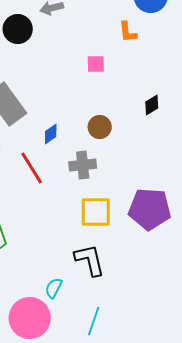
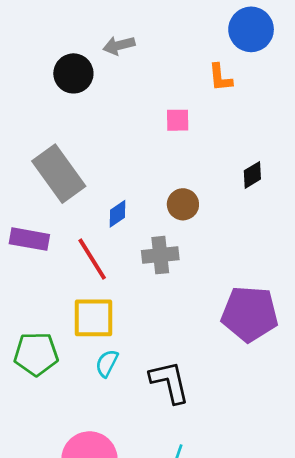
yellow square: (96, 212) -> (93, 318), moved
cyan semicircle: (54, 288) -> (107, 363), moved

